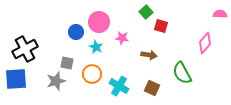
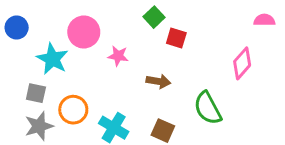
blue circle: (76, 32) -> (17, 28), moved
cyan star: (96, 47) -> (52, 59), moved, size x1.5
gray star: (56, 81) -> (39, 126), moved

